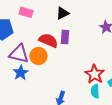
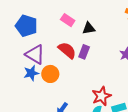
pink rectangle: (26, 12) -> (68, 20), moved
orange circle: (38, 56) -> (50, 74), moved

